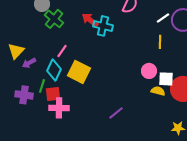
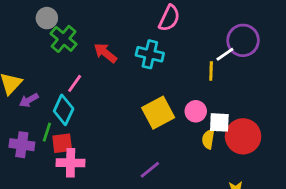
white line: (163, 18) -> (225, 54), moved
red arrow: (90, 20) -> (105, 53), moved
cyan cross: (103, 26) -> (150, 54), moved
yellow square: (79, 72) -> (158, 113), moved, turned 35
yellow semicircle: (158, 91) -> (208, 139), turned -96

